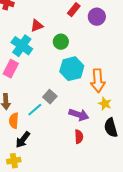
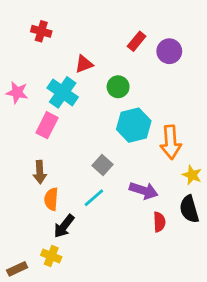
yellow star: (105, 104) -> (192, 175), moved
cyan line: (35, 110) -> (94, 198), moved
red semicircle: (79, 137) -> (159, 222), moved
yellow cross: (14, 161) -> (51, 256), turned 32

